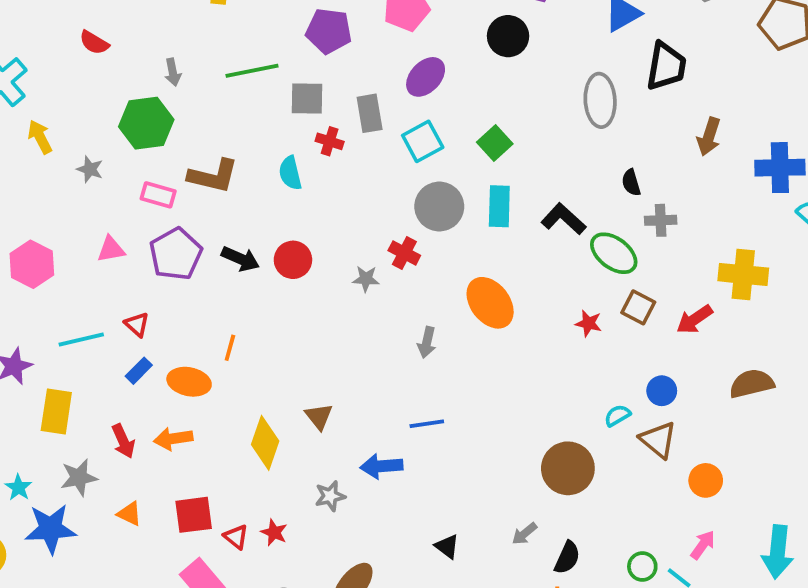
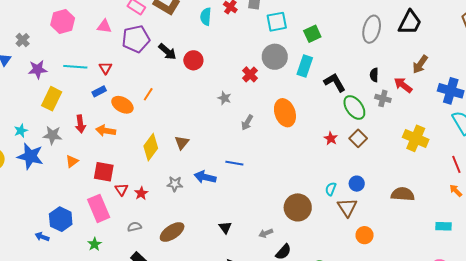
gray star: (366, 279) -> (224, 98), moved
red arrow: (695, 319) -> (403, 85), moved, turned 54
cyan semicircle: (617, 416) -> (331, 189), turned -56
orange triangle: (129, 514) -> (72, 161), turned 40

